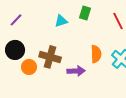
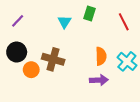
cyan triangle: (61, 21) -> (65, 22), turned -40
purple arrow: (76, 71) -> (99, 80), moved

